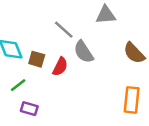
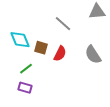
gray semicircle: (84, 52) -> (93, 55), moved
purple rectangle: (29, 109) -> (25, 88), moved

